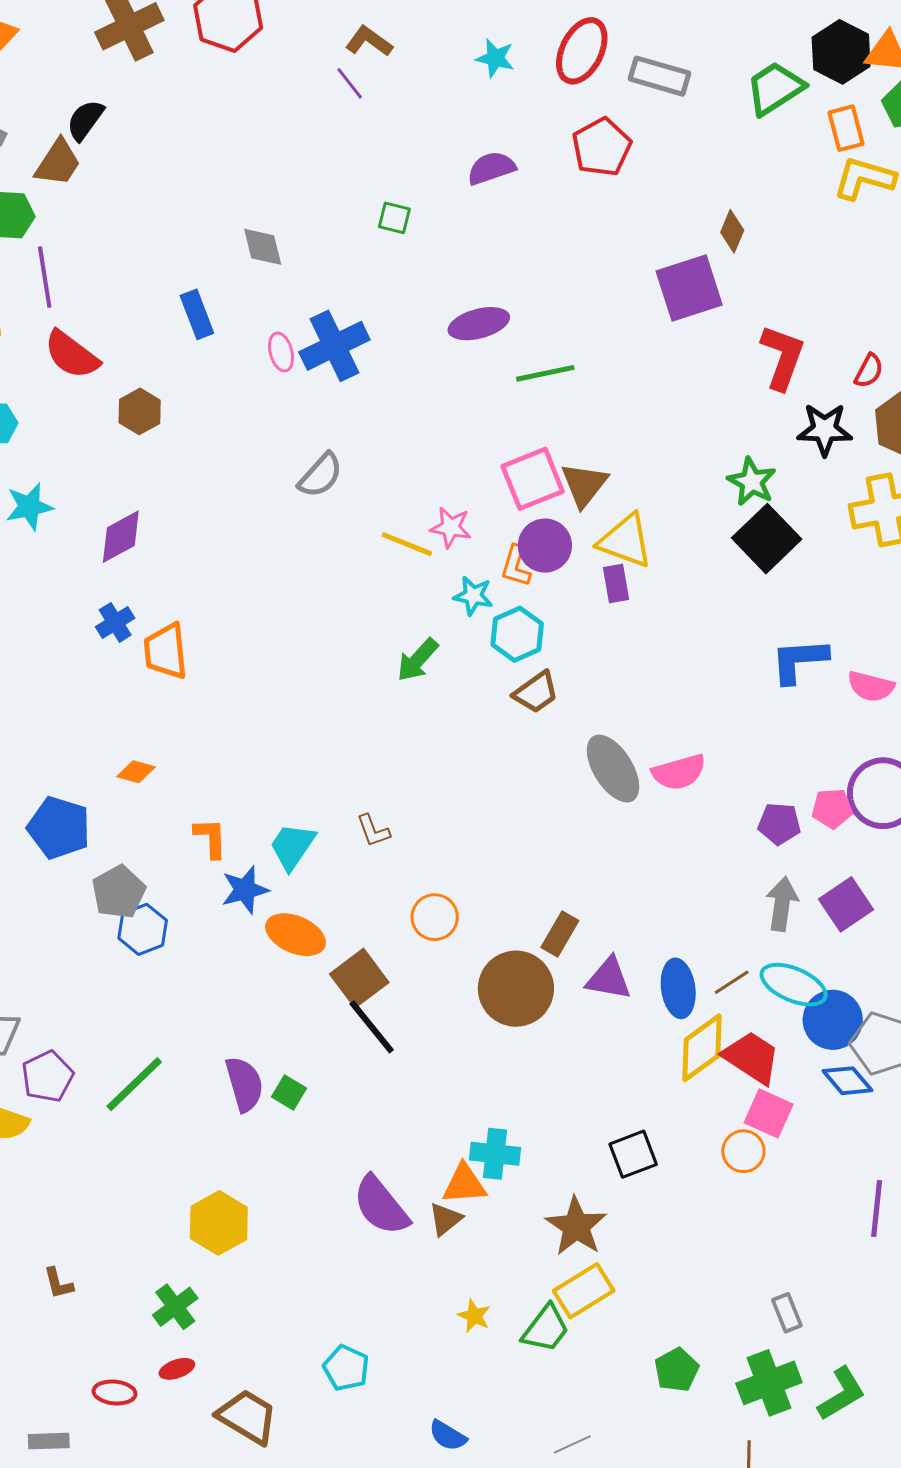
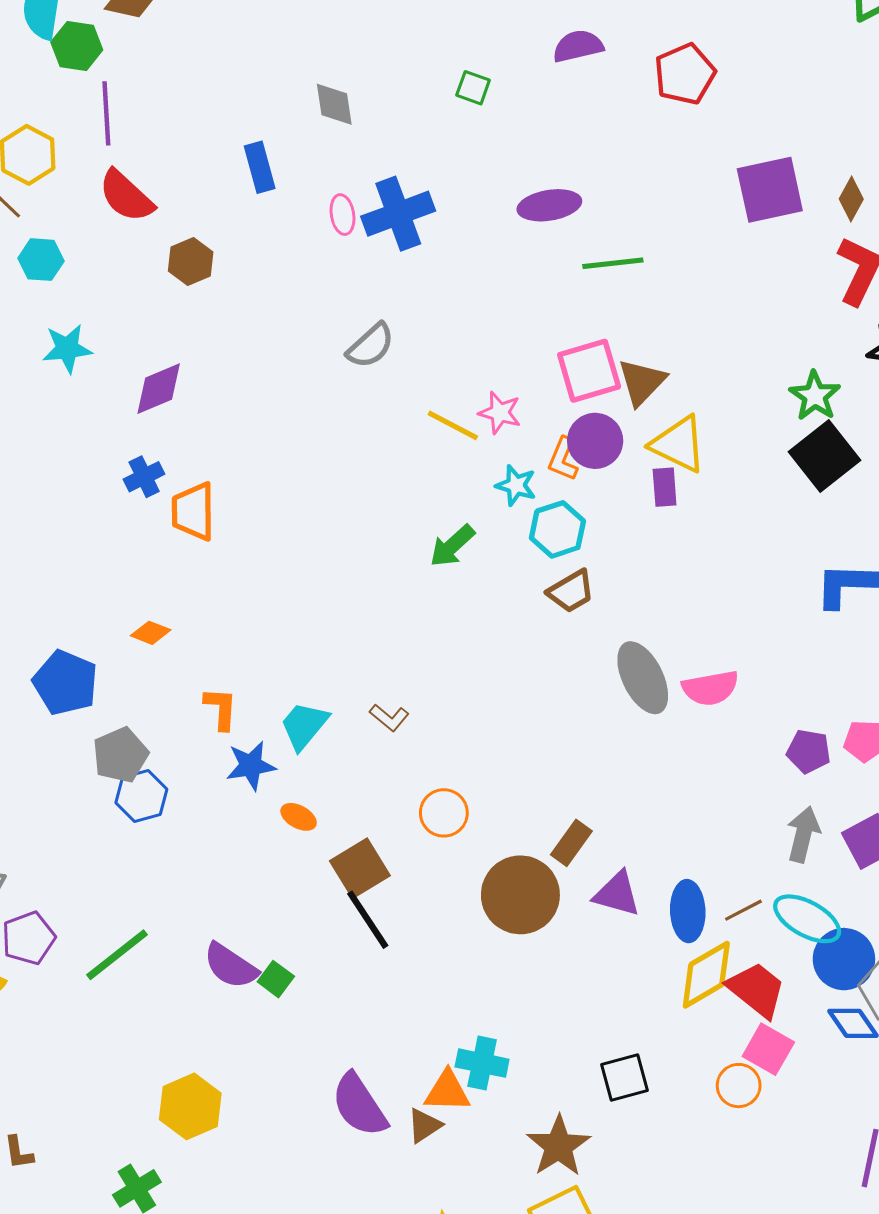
red pentagon: (602, 147) -> (685, 74), moved
brown diamond: (732, 231) -> (851, 199), moved
brown L-shape: (373, 831) -> (389, 718), turned -36
orange ellipse: (296, 935) -> (299, 817), size x0.6
purple semicircle: (244, 1084) -> (231, 966), turned 134

